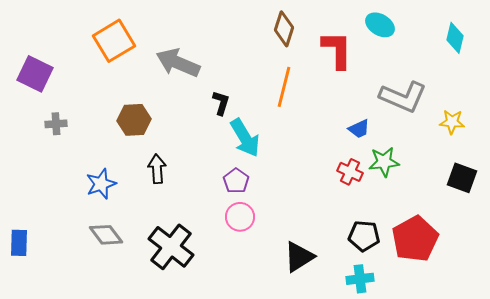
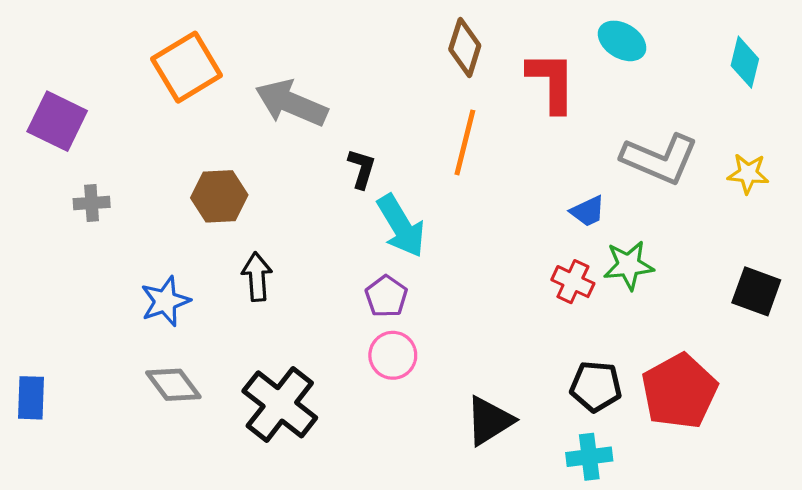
yellow star: (452, 122) -> (748, 174), moved

